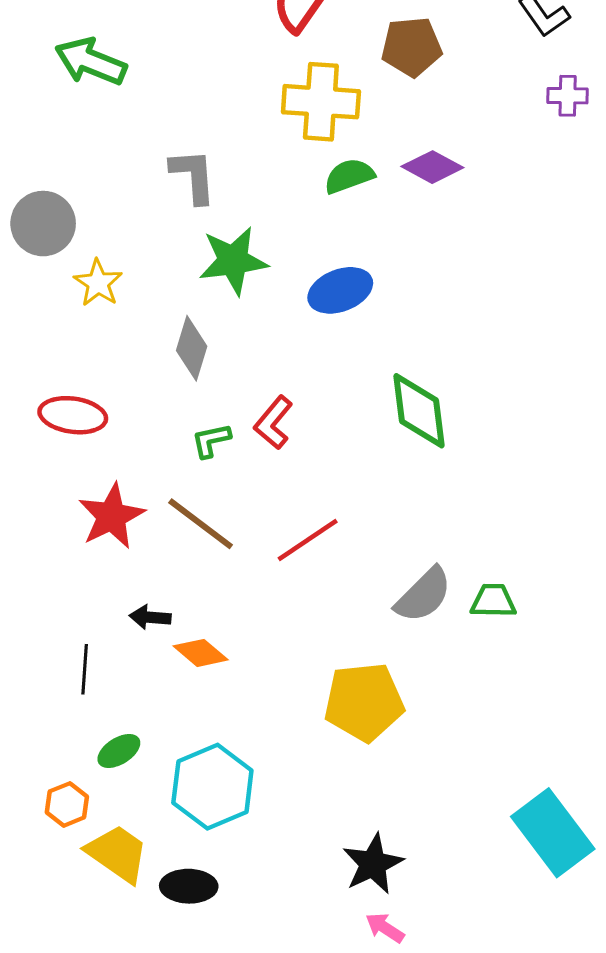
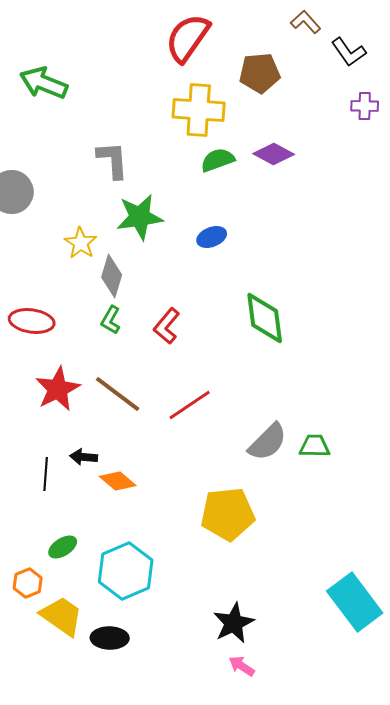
yellow star: (98, 283) -> (81, 243), moved
blue ellipse: (340, 290) -> (212, 237), size x0.7
green L-shape: (211, 440) -> (111, 320), moved, turned -48
black line: (85, 669) -> (46, 474), moved

